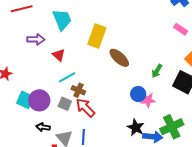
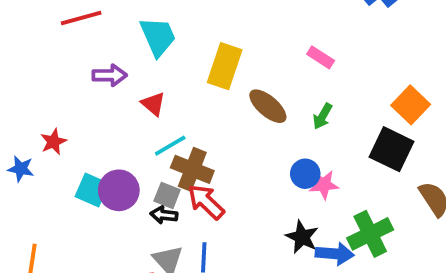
pink rectangle: (181, 29) -> (321, 57), moved
green arrow: (157, 71) -> (323, 116), moved
brown cross: (78, 90) -> (192, 169), size x1.5
black arrow: (43, 127) -> (164, 215), moved

